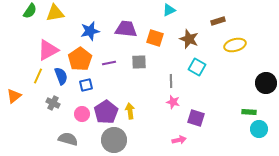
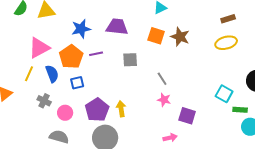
brown rectangle: (218, 21) -> (228, 19), moved
orange square: (155, 38) -> (156, 36), moved
purple line: (109, 63) -> (96, 54), moved
cyan square: (197, 67) -> (224, 94), moved
gray line: (171, 81) -> (162, 79), turned -32
pink circle: (82, 114) -> (65, 113), moved

